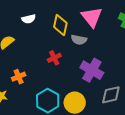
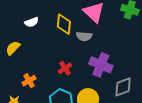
red cross: (54, 58) -> (65, 68), moved

